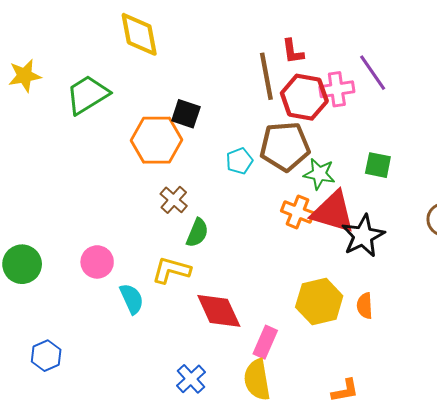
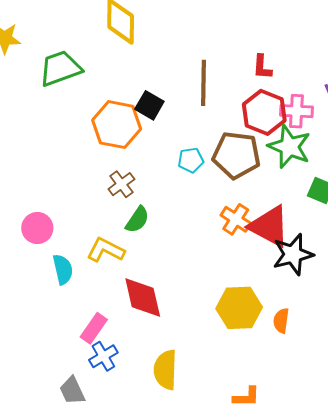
brown line: (266, 76) -> (204, 83), moved
green star: (319, 174) -> (289, 147), moved, size x1.4
pink rectangle: (265, 342) -> (94, 328), moved

